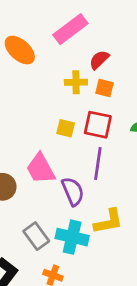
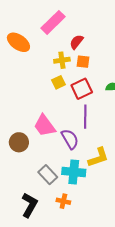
red square: (98, 125) -> (82, 89), turned -30
yellow square: (66, 128) -> (58, 82), moved, turned -32

